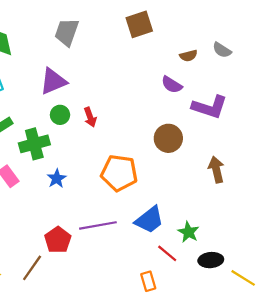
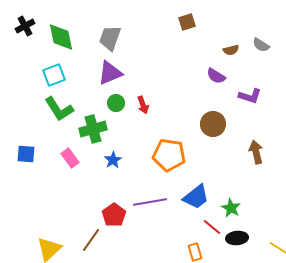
brown square: (139, 24) -> (187, 22), size x0.7
gray trapezoid: (67, 32) -> (110, 38), moved
purple L-shape: (210, 107) -> (250, 96), size x0.7
black ellipse: (211, 260) -> (237, 238), moved

